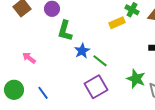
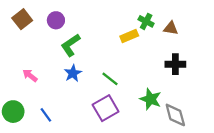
green L-shape: (65, 31) -> (71, 45), turned 40
blue star: (82, 51) -> (73, 73), moved

